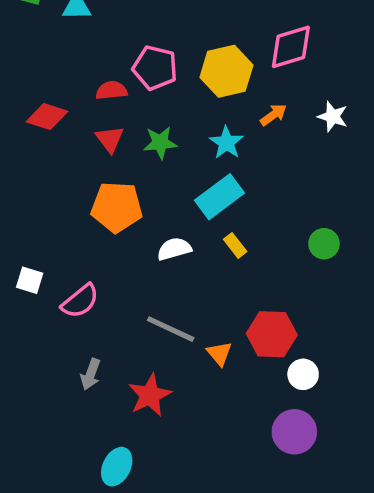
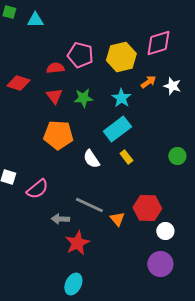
white star: (333, 117) -> (172, 86), moved
white semicircle: (174, 249) -> (91, 159), turned -108
gray arrow: (91, 374) -> (60, 219), moved, turned 72
cyan ellipse: (117, 467) -> (73, 284), moved

